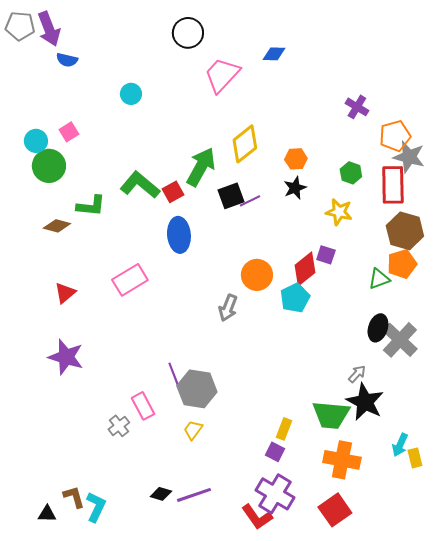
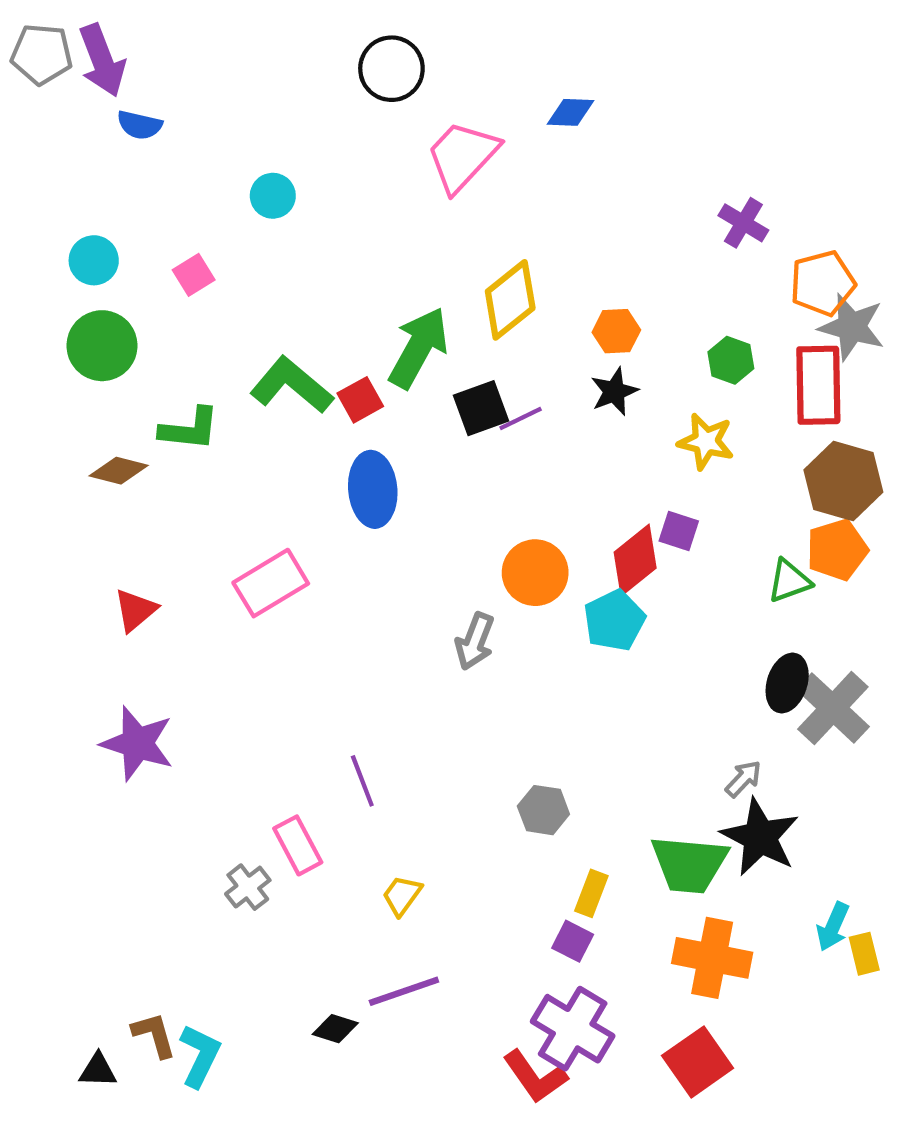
pink square: (69, 132) -> (194, 275), moved
cyan circle: (36, 141) -> (94, 260), moved
gray hexagon: (197, 389) -> (543, 810), moved, size x0.6
purple line: (194, 495) -> (404, 991), moved

